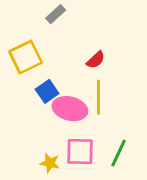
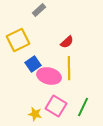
pink square: (80, 152) -> (56, 106), turned 30

